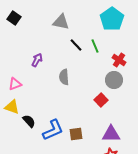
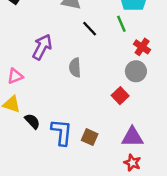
green line: (95, 46) -> (121, 24), moved
purple arrow: (37, 60) -> (42, 47), size x1.5
blue L-shape: (53, 130) -> (62, 132), turned -60
brown square: (76, 134) -> (90, 137), turned 32

